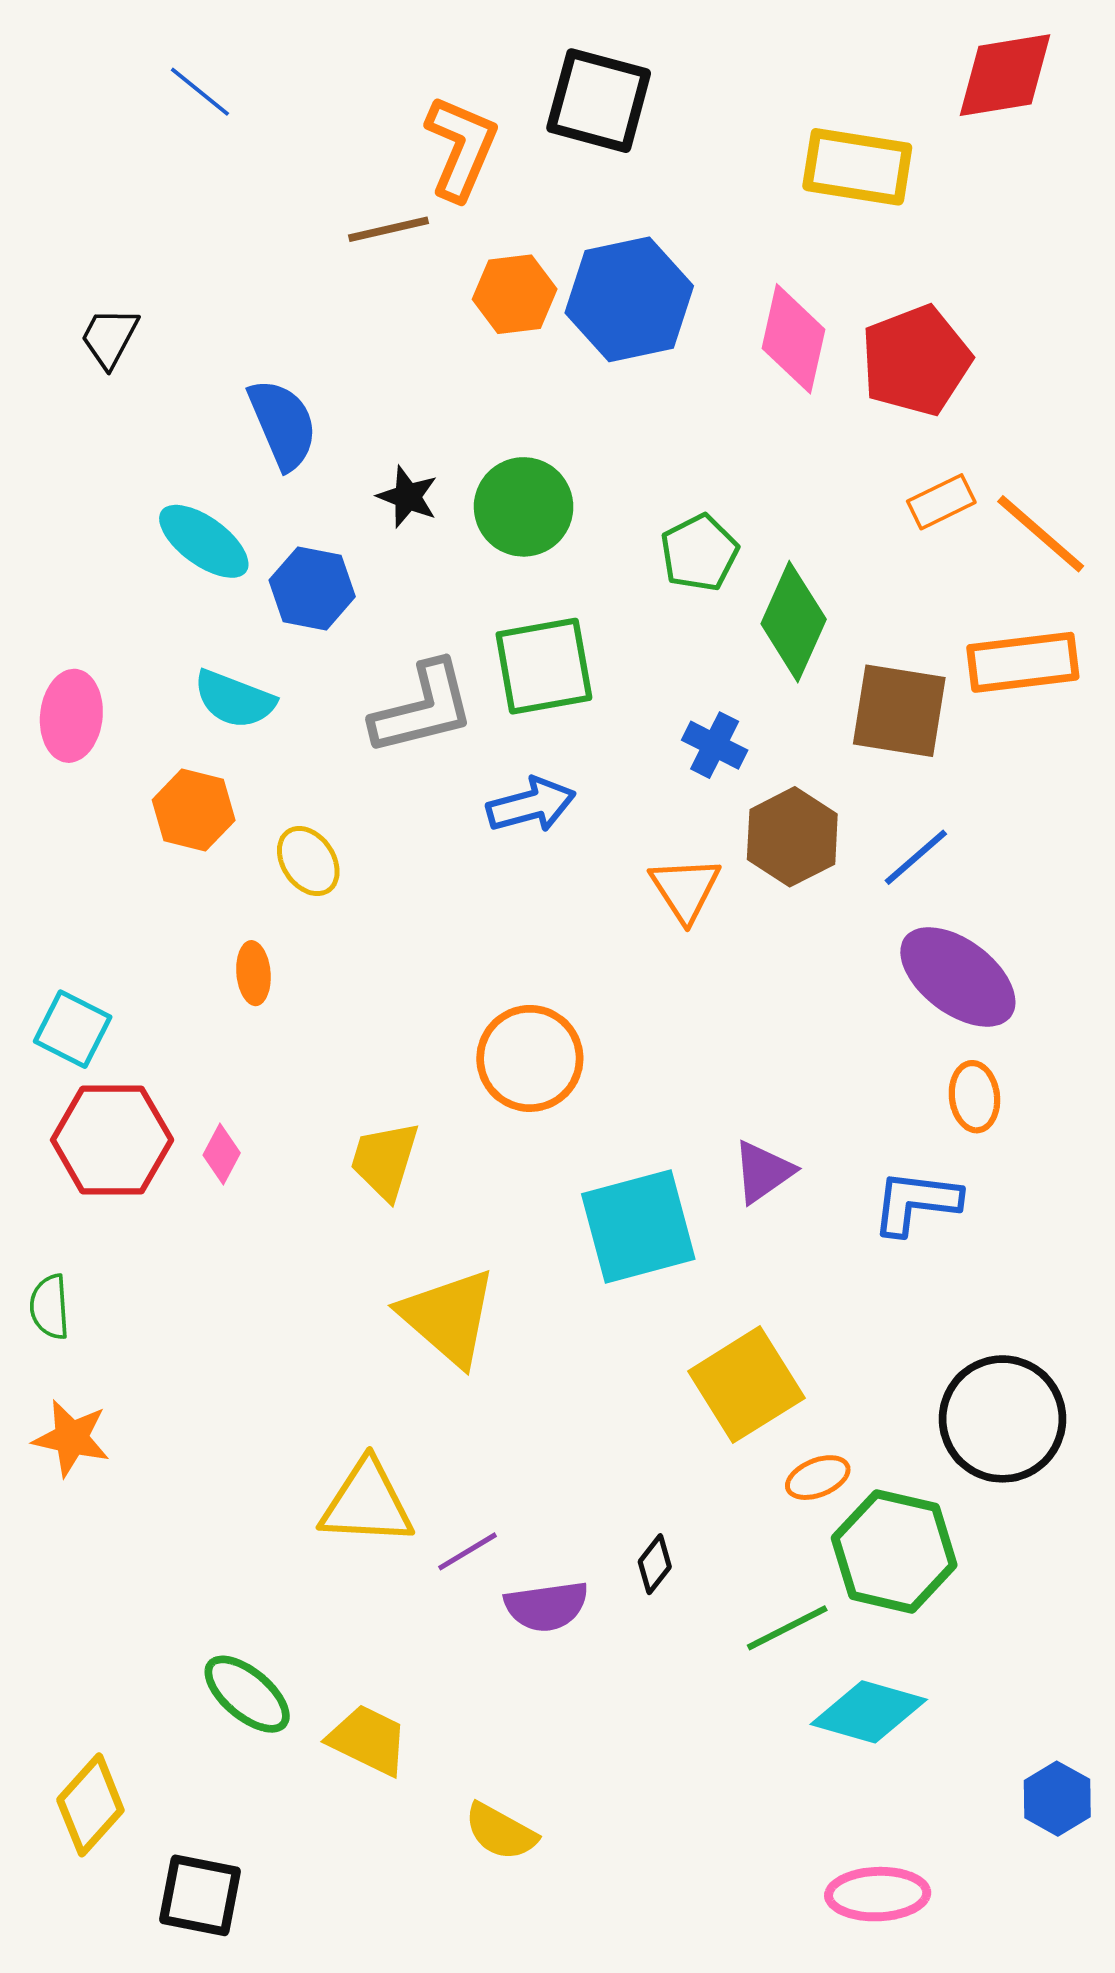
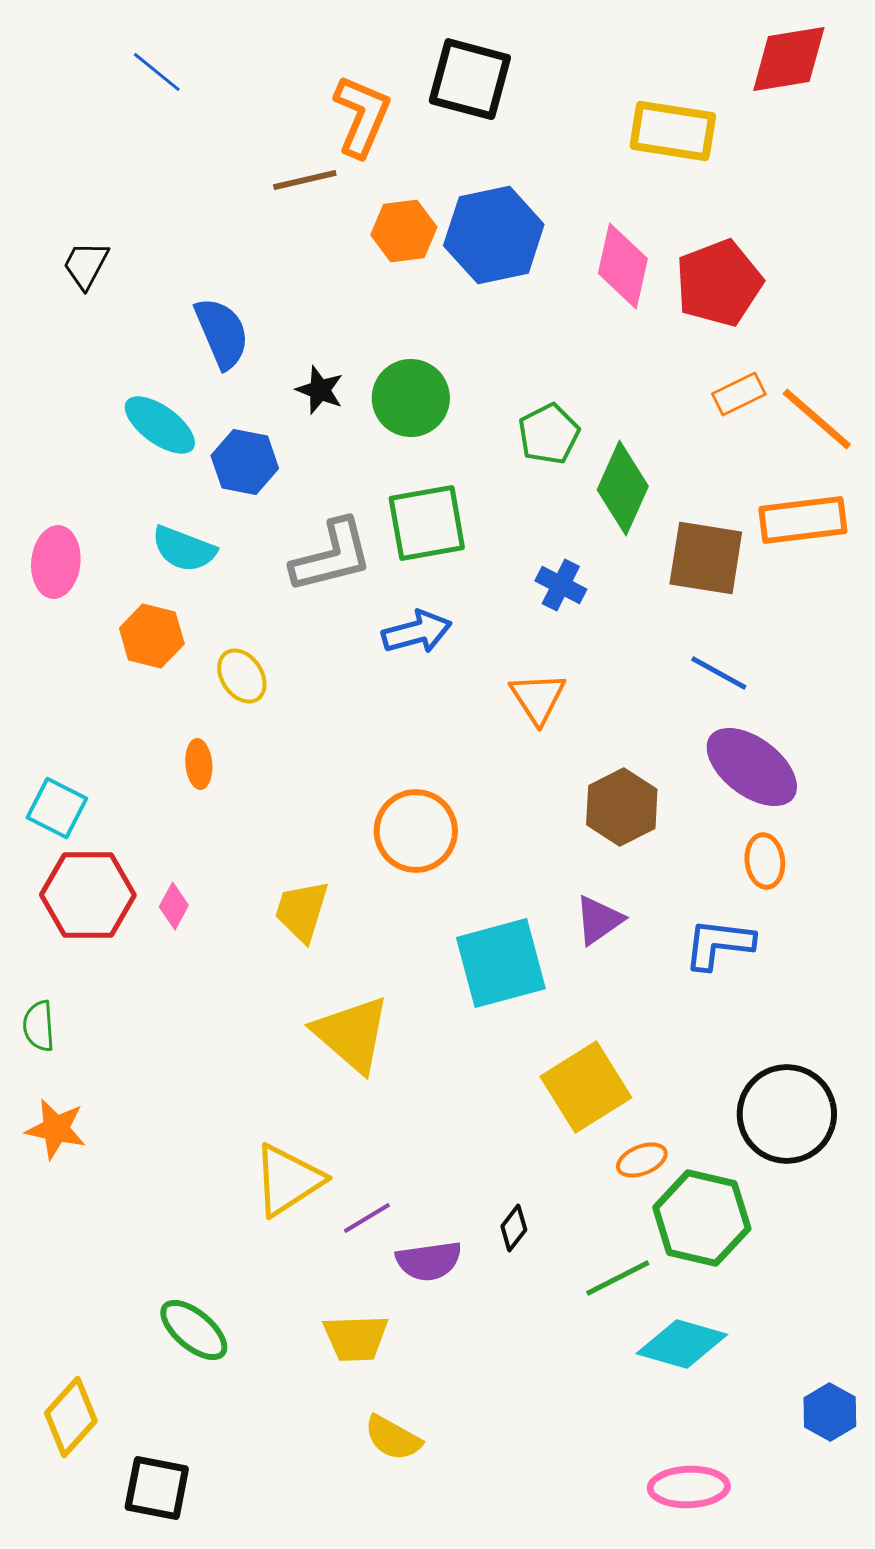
brown hexagon: (792, 837) -> (622, 807), moved
blue line: (916, 857) -> (719, 673), turned 70
yellow triangle: (367, 1503) -> (288, 1180), turned -36
yellow trapezoid: (368, 1740) -> (356, 1338), moved, turned 152

